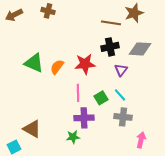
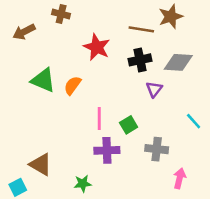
brown arrow: (14, 15) -> (24, 32), moved
red star: (85, 64) -> (97, 47), moved, turned 30
cyan line: (120, 95) -> (194, 121), moved
green star: (73, 137) -> (83, 184), moved

